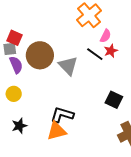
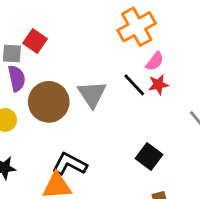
red square: (14, 38) -> (35, 41), moved
brown circle: (40, 55) -> (49, 102), moved

